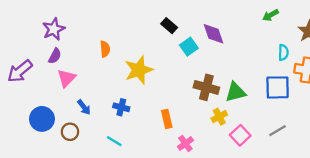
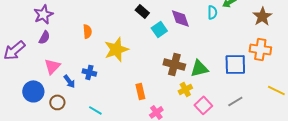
cyan semicircle: (283, 52) -> (212, 12), moved
pink triangle: (66, 78) -> (52, 66), moved
blue cross: (121, 107) -> (89, 72), moved

